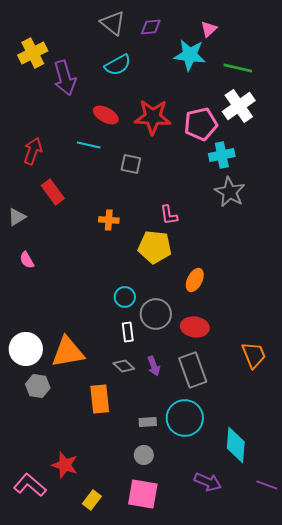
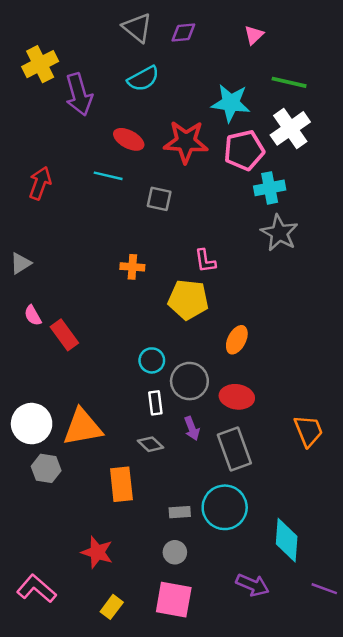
cyan star: (190, 55) -> (231, 103), moved
red rectangle: (53, 192) -> (64, 335), moved
purple arrow: (154, 366) -> (192, 428), moved
red star: (65, 465) -> (97, 552), moved

